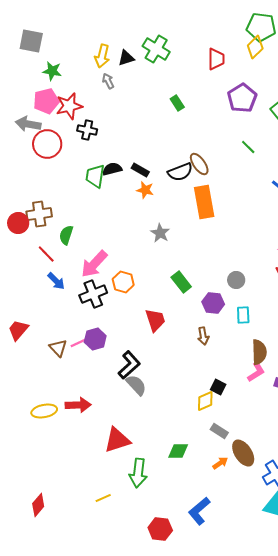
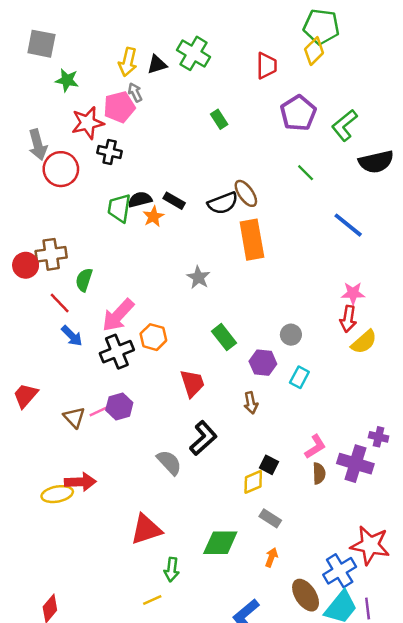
pink pentagon: (46, 101) -> (119, 107), moved
gray arrow: (28, 124) -> (38, 145), turned -115
orange star: (145, 190) -> (153, 217), moved, turned 30
cyan rectangle: (243, 315) -> (299, 377), turned 30
brown semicircle: (259, 352) -> (319, 473), moved, size x0.7
black L-shape: (129, 365) -> (203, 438), moved
red arrow: (78, 405) -> (80, 482), moved
green diamond: (178, 451) -> (220, 543), size x1.4
brown ellipse: (243, 453) -> (306, 595), moved
orange arrow: (220, 463) -> (271, 557), turned -35
green arrow: (138, 473) -> (172, 570), size x0.7
yellow line: (103, 498) -> (152, 600), moved

